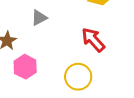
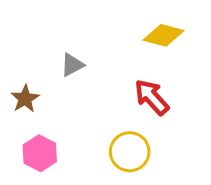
pink hexagon: (25, 67) -> (40, 153), moved

